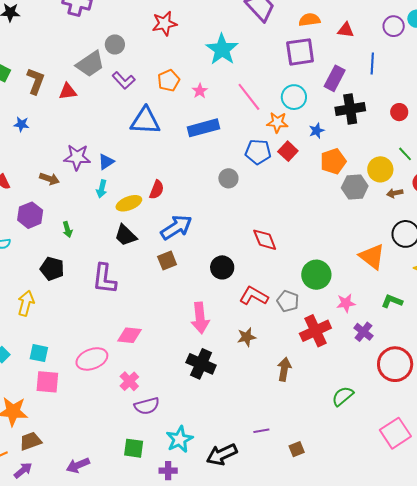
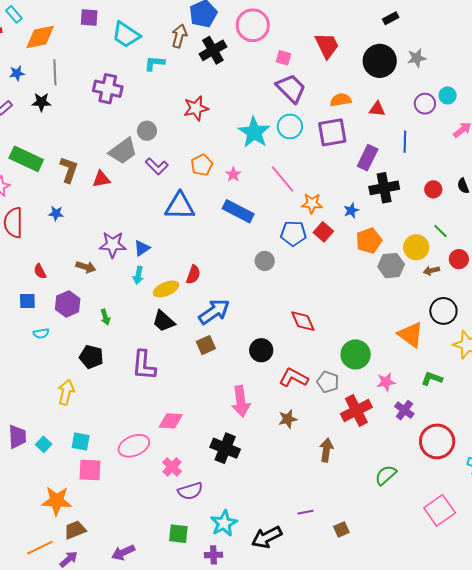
cyan circle: (294, 97) -> (290, 126), moved
blue rectangle: (203, 128) -> (238, 211), turned 44
black cross: (201, 364) -> (225, 448), moved

